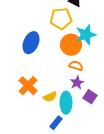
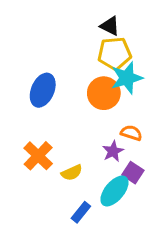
yellow pentagon: (61, 19) -> (115, 53), moved
orange semicircle: (76, 66) -> (131, 133), moved
cyan ellipse: (66, 103) -> (115, 191), moved, turned 40

